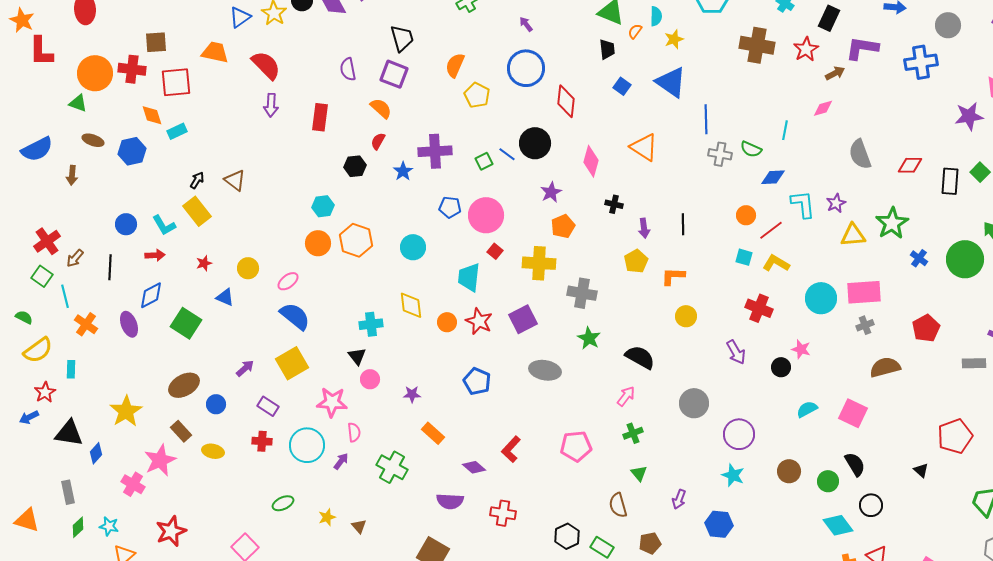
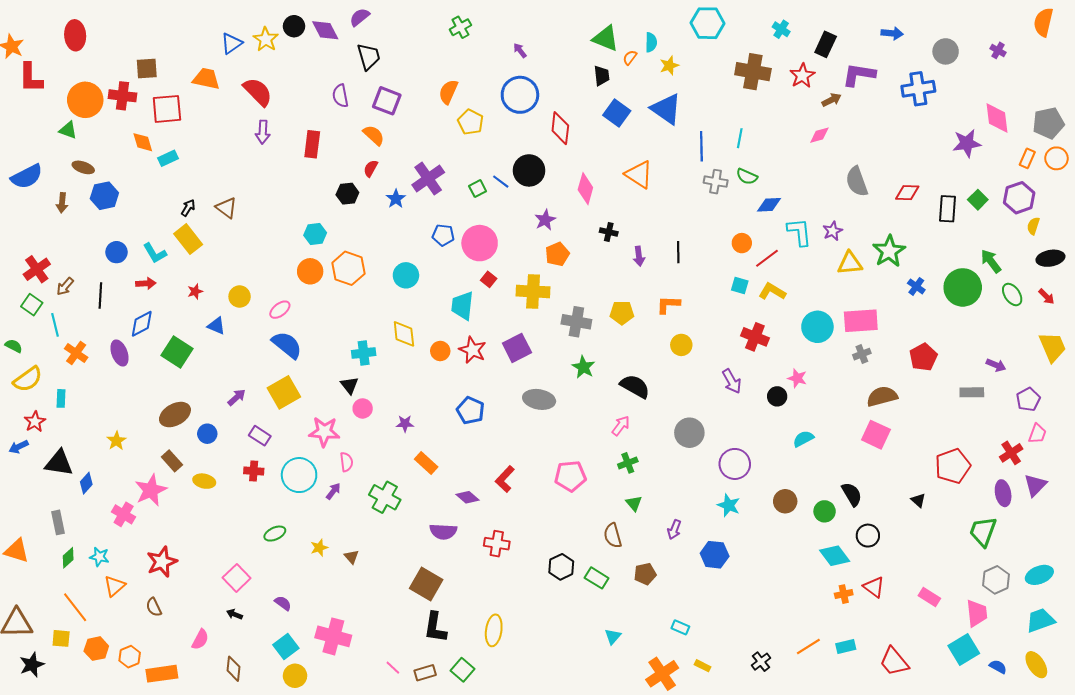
black trapezoid: (402, 38) -> (369, 56), moved
blue square: (622, 86) -> (617, 113), size x1.5
cyan line: (785, 130) -> (740, 138), moved
blue hexagon: (132, 151) -> (104, 196), moved
purple cross: (435, 151) -> (428, 179), turned -32
yellow pentagon: (636, 261) -> (622, 313), moved, turned 30
yellow star: (126, 411) -> (116, 441), size x0.6
pink square: (853, 413) -> (876, 435), moved

